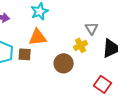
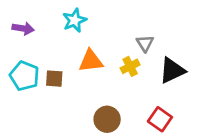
orange triangle: (38, 37) -> (91, 61), moved
brown circle: (64, 63) -> (107, 119), moved

